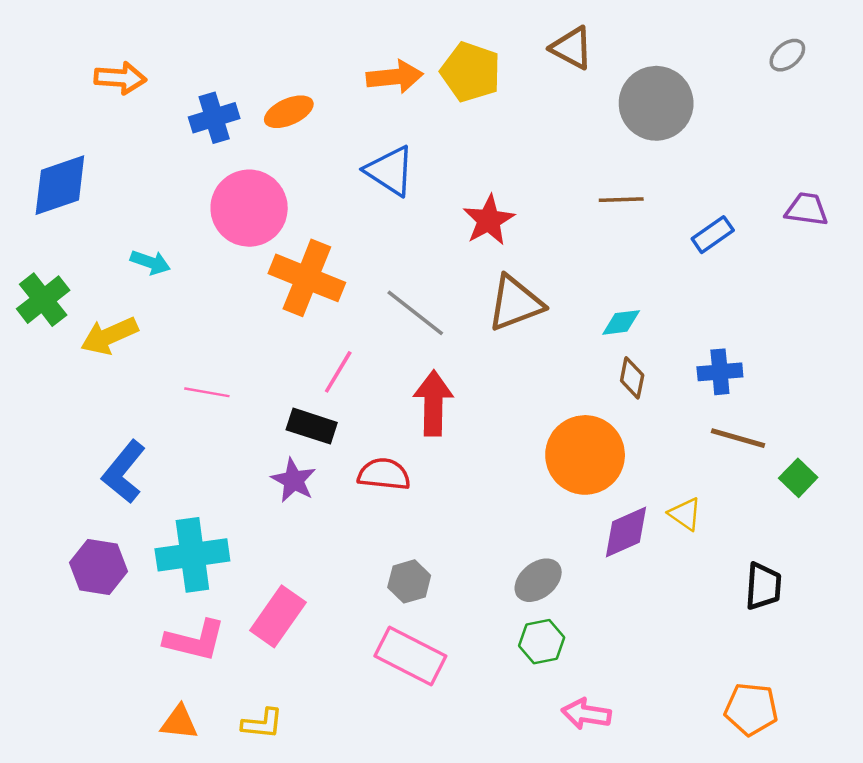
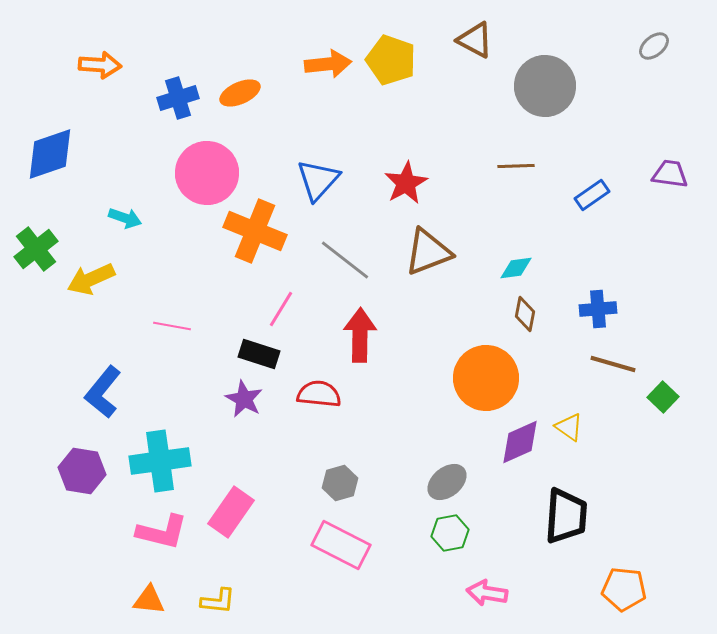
blue triangle: (390, 171) -> (318, 180), moved, turned 39
black trapezoid: (763, 586) -> (566, 516), moved, size x1.4

